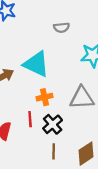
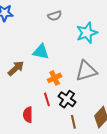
cyan triangle: (36, 64) -> (41, 52), size x0.7

